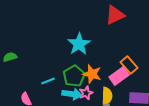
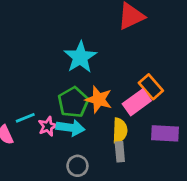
cyan line: (48, 81) -> (25, 118), moved
pink star: (86, 93) -> (48, 126), moved

